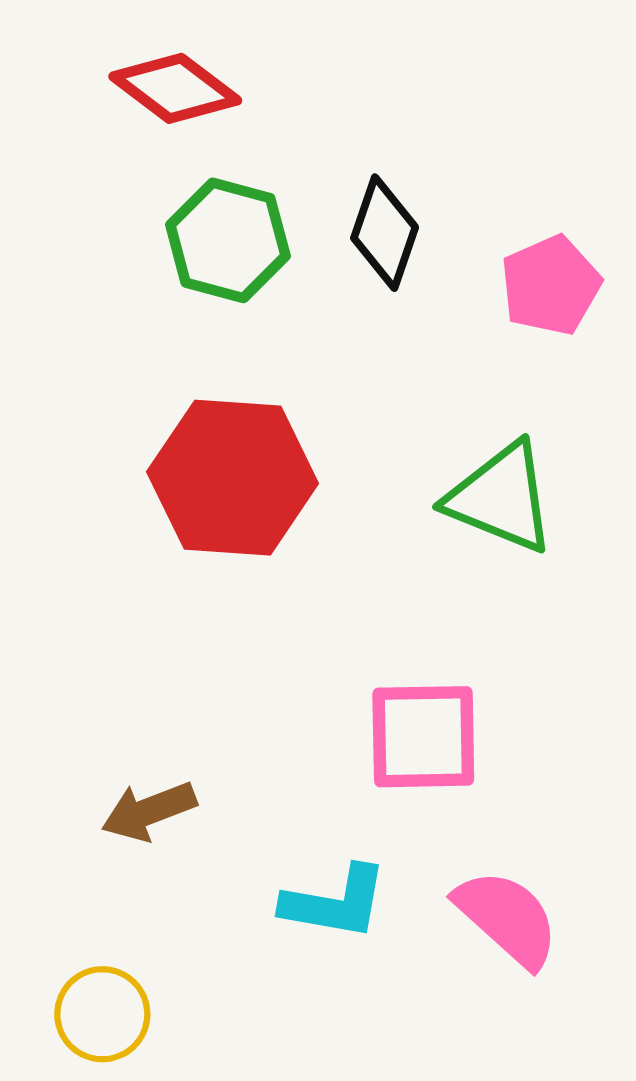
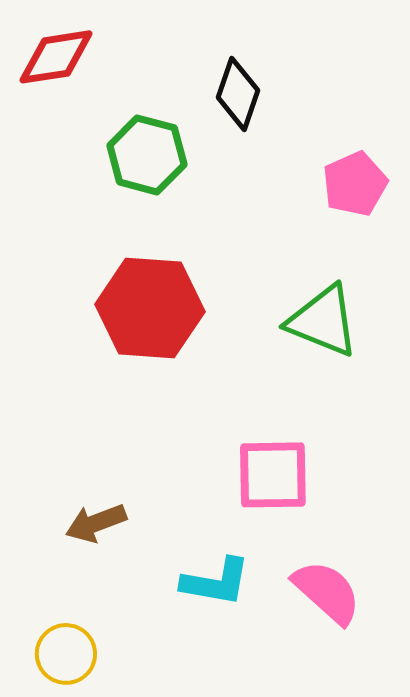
red diamond: (175, 88) -> (56, 57), moved, turned -46
black diamond: (385, 233) -> (238, 94), moved

